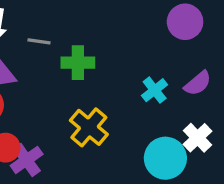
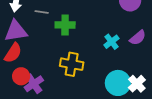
yellow cross: (89, 127) -> (72, 64), turned -30
white cross: (197, 138) -> (137, 84), moved

